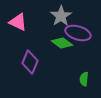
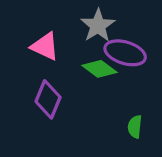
pink triangle: (18, 22) -> (45, 46), moved

